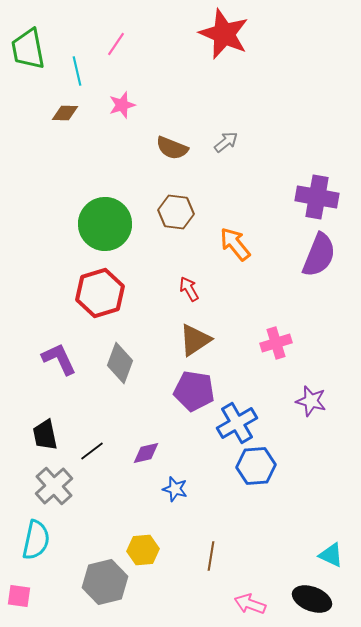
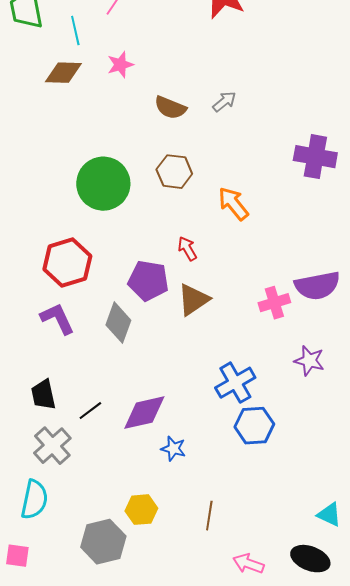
brown diamond: (65, 113) -> (63, 73), size x1.4
purple semicircle: (319, 255) -> (317, 286), moved, turned 57
red hexagon: (100, 293) -> (67, 263), moved
purple pentagon: (194, 391) -> (148, 281), moved
purple diamond: (146, 453) -> (144, 413), size x1.6

